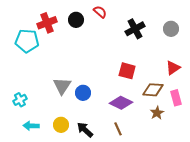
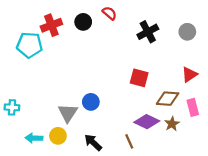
gray triangle: (62, 86) -> (68, 113), moved
cyan cross: (20, 100) -> (12, 107), moved, turned 32
purple diamond: (121, 103) -> (147, 122), moved
yellow circle: (61, 125) -> (58, 136), moved

